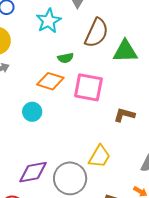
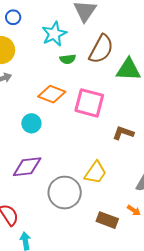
green semicircle: (66, 58) -> (68, 59), moved
purple diamond: (33, 172) -> (27, 167), moved

